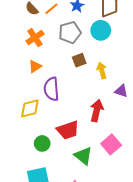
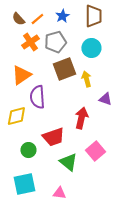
cyan circle: (101, 30) -> (91, 48), moved
orange cross: (35, 38) -> (30, 42), moved
brown square: (79, 60) -> (64, 69), size x1.6
orange triangle: (35, 66) -> (21, 75), size x1.5

